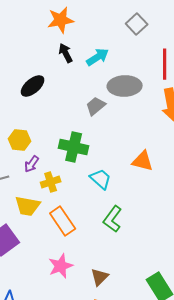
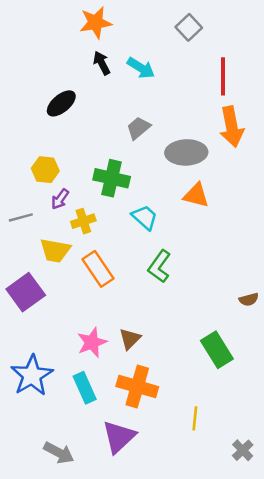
cyan arrow: (98, 57) -> (141, 68), turned 65
gray ellipse: (125, 86) -> (186, 152), moved
pink star: (61, 266) -> (92, 342), moved
brown triangle: (100, 277) -> (130, 339), moved

